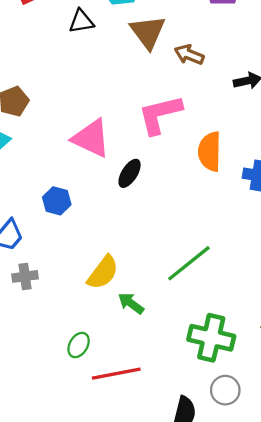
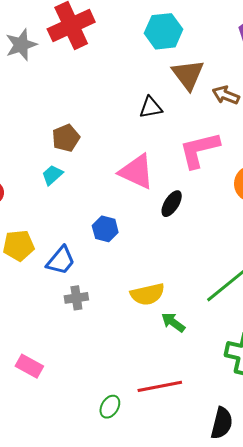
black triangle: (81, 21) -> (151, 107), moved
yellow semicircle: (103, 273) -> (147, 294), turned 40
green ellipse: (79, 345) -> (110, 407), moved

